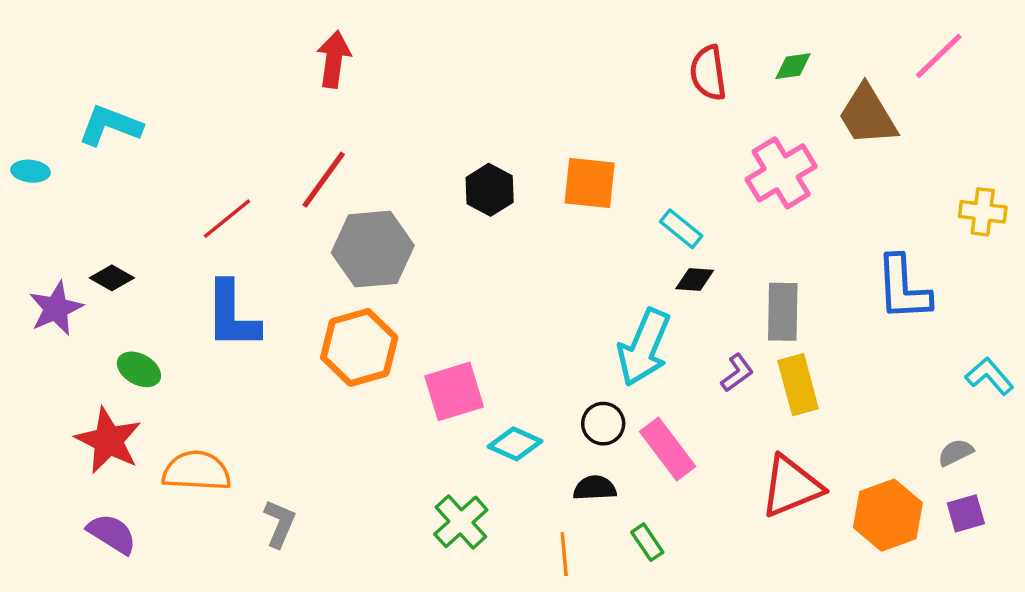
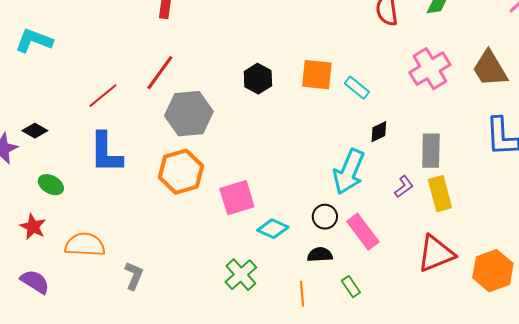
brown trapezoid: (868, 115) -> (490, 69), moved
cyan rectangle: (681, 229) -> (357, 88), moved
black diamond: (695, 280) -> (379, 132), turned -30
red star: (108, 441) -> (33, 227), size x0.7

